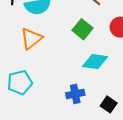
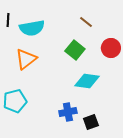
black square: (109, 104) -> (91, 122), moved, turned 35

